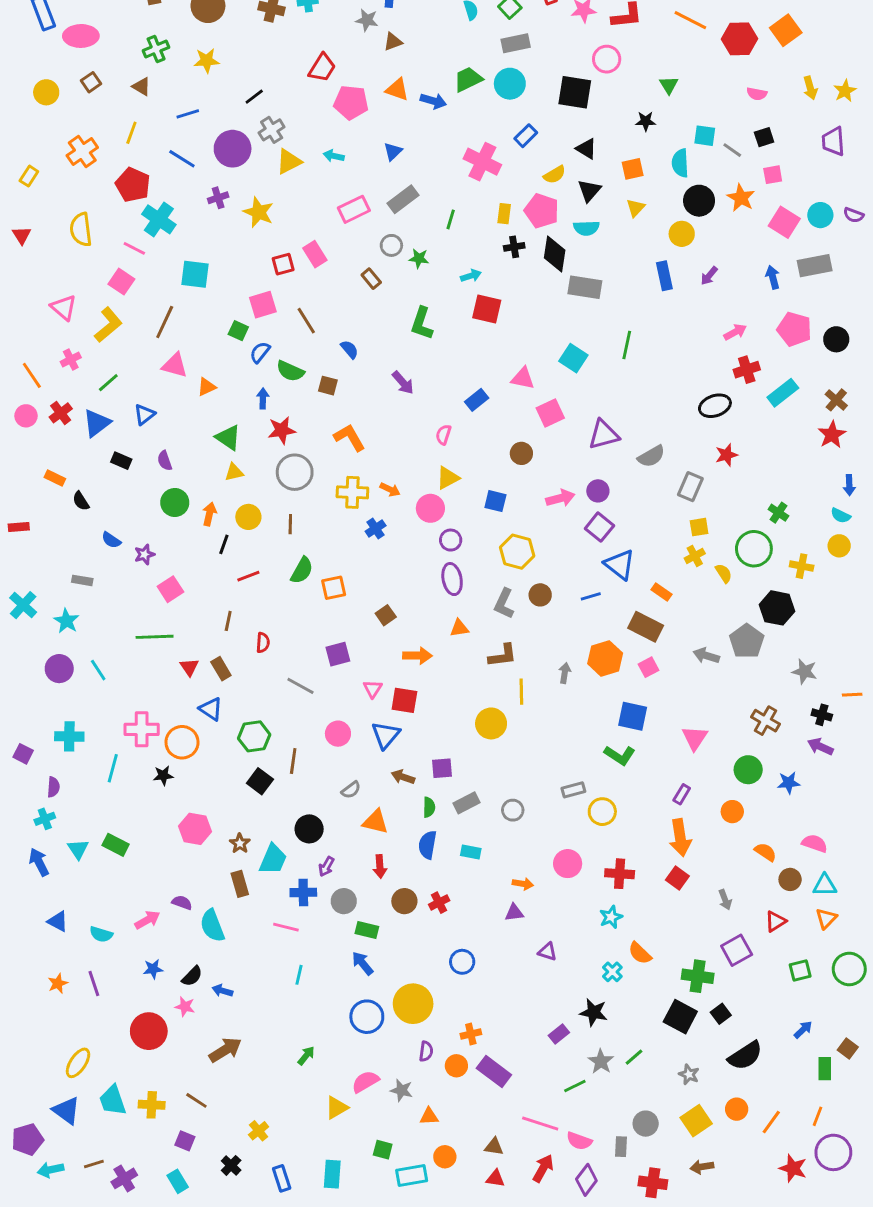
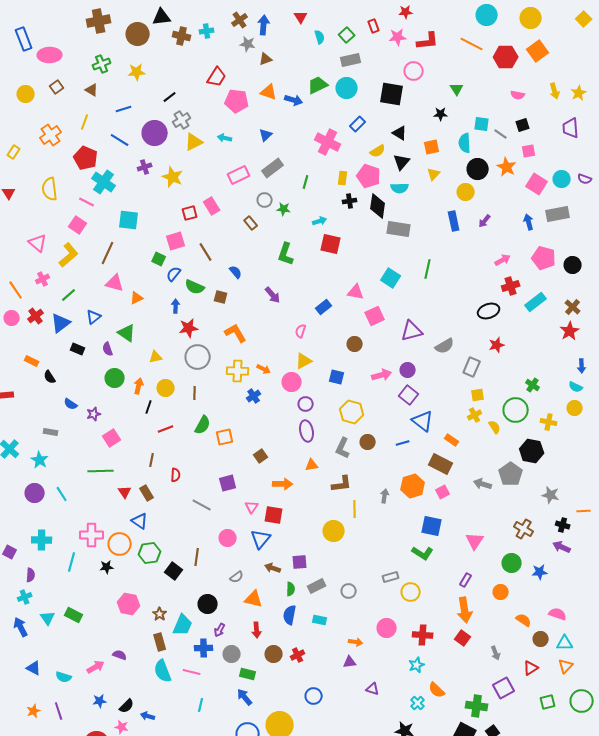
green triangle: (228, 438) -> (127, 333), moved
green hexagon: (254, 736) -> (150, 553), moved
cyan semicircle: (212, 926) -> (163, 671), moved

